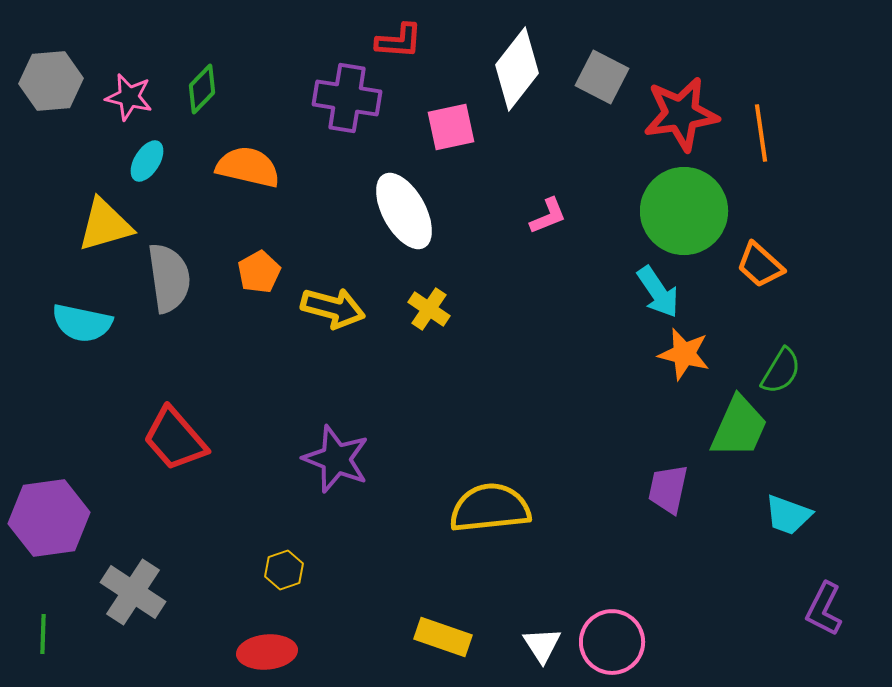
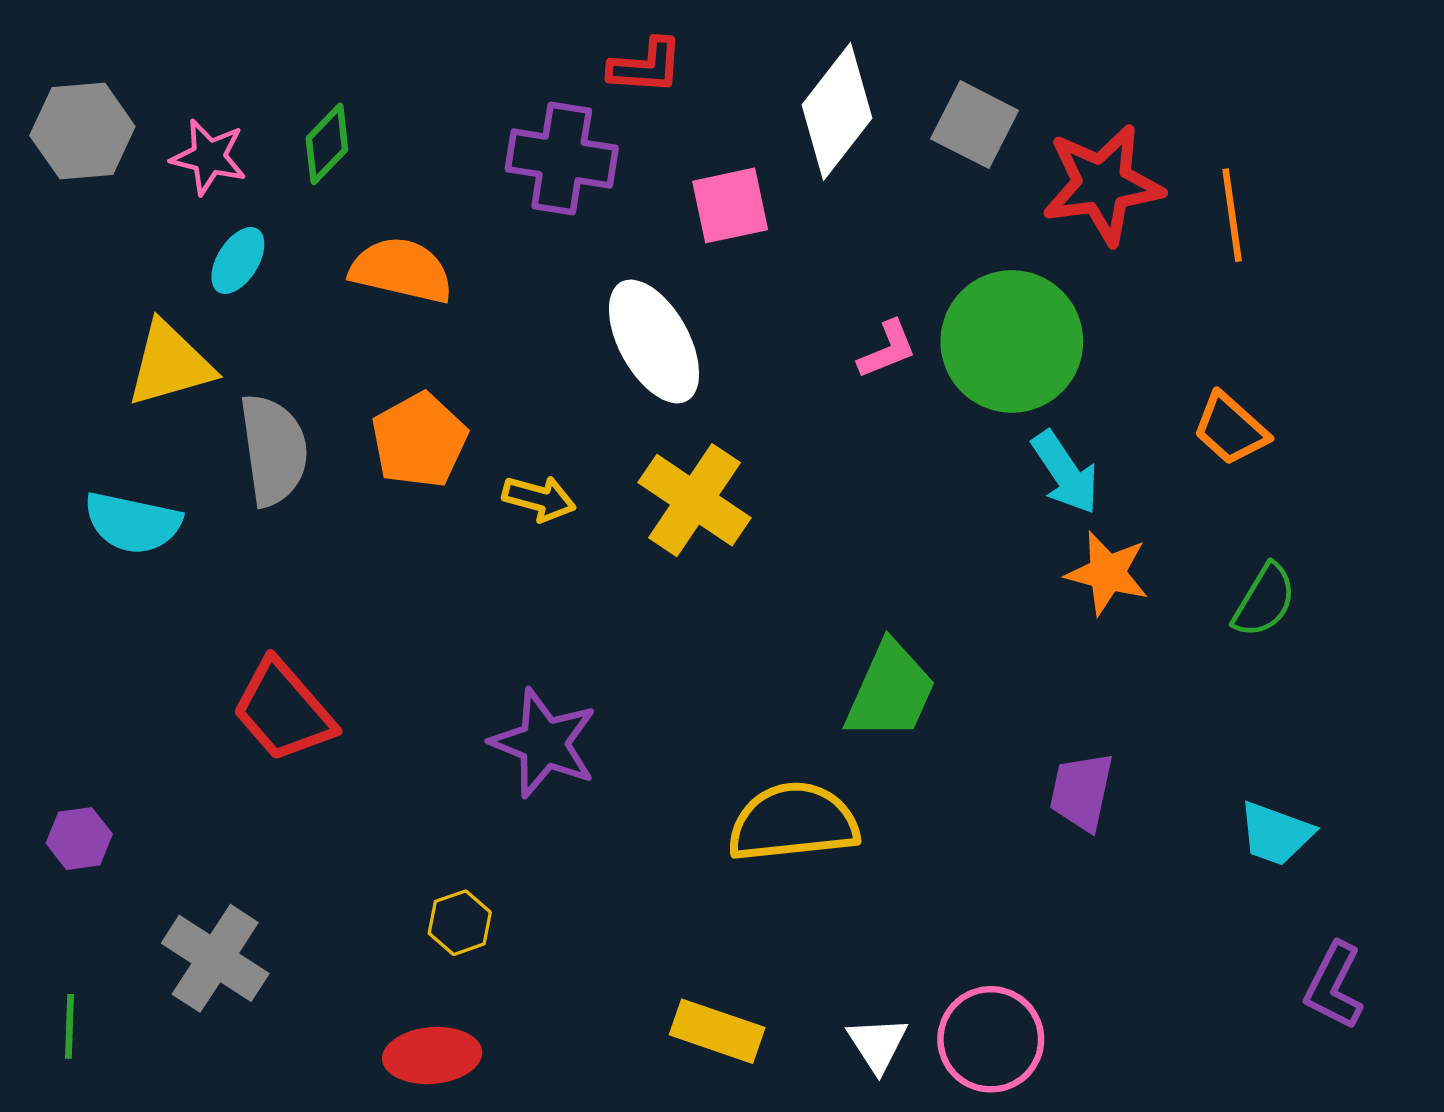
green circle: (684, 211) -> (1012, 341), moved
orange pentagon: (259, 272) -> (419, 440), size x1.4
yellow arrow: (333, 308) -> (539, 499), size x0.7
yellow cross: (429, 309) -> (694, 500), size x1.6
green trapezoid: (739, 427) -> (890, 691), moved
purple hexagon: (49, 518) -> (79, 839), size x0.5

